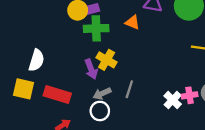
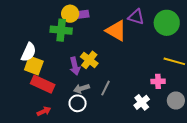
orange triangle: (133, 22) -> (116, 31), size x1.6
green cross: (96, 28) -> (61, 30), moved
yellow square: (23, 89) -> (34, 66), moved
pink cross: (190, 95) -> (158, 81), moved

